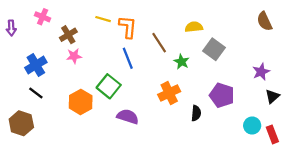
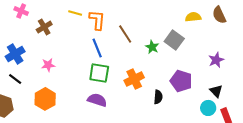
yellow semicircle: (194, 27) -> (193, 17), moved
pink star: (74, 56) -> (48, 65), moved
green star: (182, 62) -> (152, 47), moved
green square: (109, 86) -> (99, 73), moved, turned -30
black triangle: (272, 96) -> (216, 91), moved, turned -32
orange hexagon: (81, 102) -> (45, 99), moved

